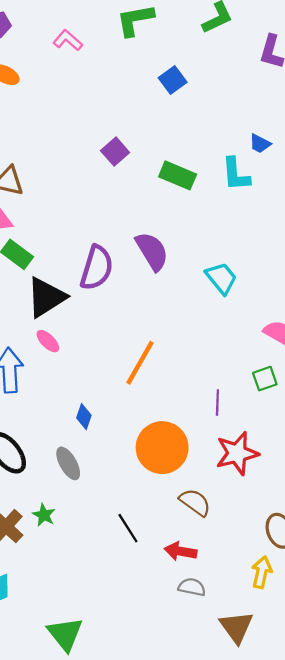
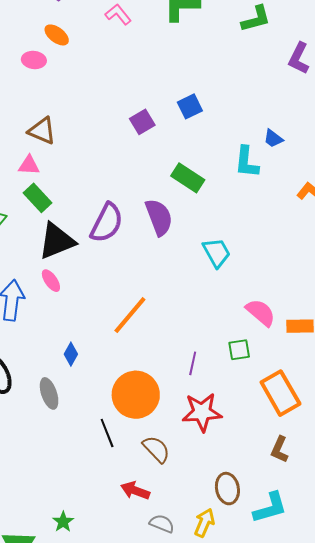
blue square: (173, 80) -> (190, 106), moved
green rectangle: (178, 175) -> (188, 178), moved
green star: (44, 515) -> (63, 522), moved
black line: (128, 528) -> (107, 433), moved
gray semicircle: (192, 587) -> (162, 524), moved

